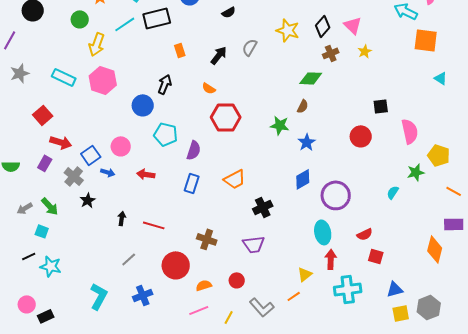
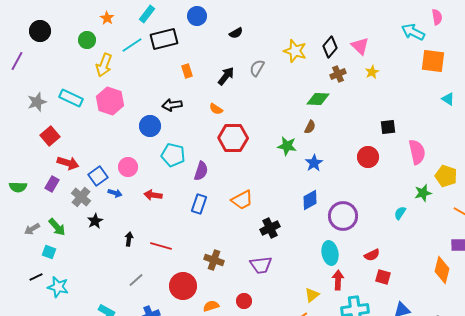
gray star: (20, 73) -> (37, 102), moved
black arrow: (165, 84) -> (172, 105), turned -120

